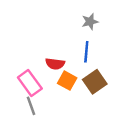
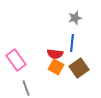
red semicircle: (55, 64) -> (55, 54), moved
pink rectangle: (30, 83) -> (16, 60), moved

